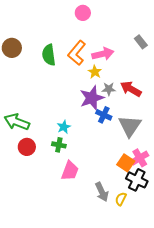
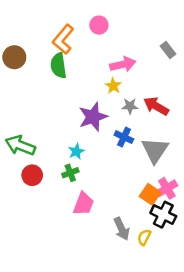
pink circle: (83, 13) -> (99, 25), moved
orange L-shape: (77, 53) -> (63, 39), moved
purple star: (92, 98) -> (93, 117), moved
green cross: (59, 145) -> (70, 173), turned -32

